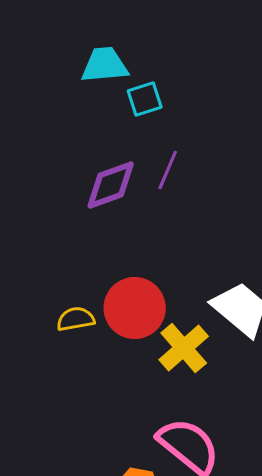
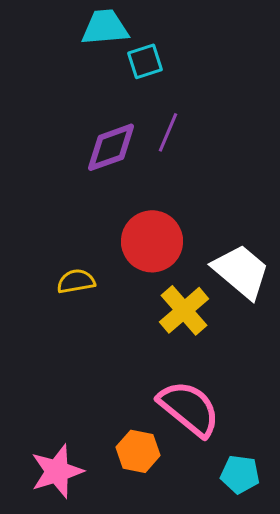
red circle: (135, 308) -> (152, 241), moved

